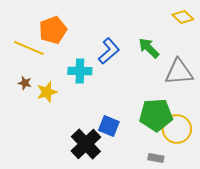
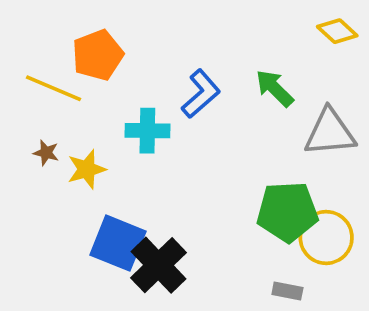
blue square: (109, 126) -> (118, 243), moved, size x1.4

